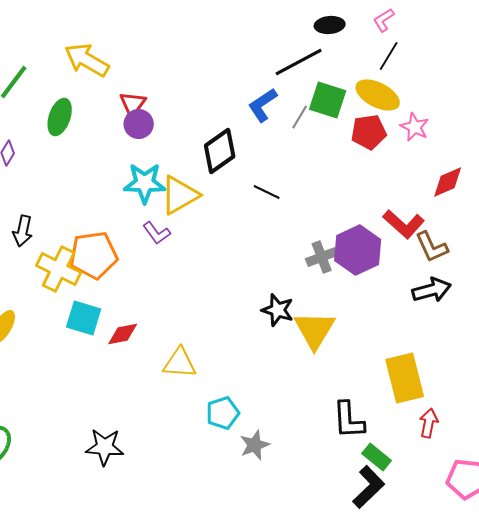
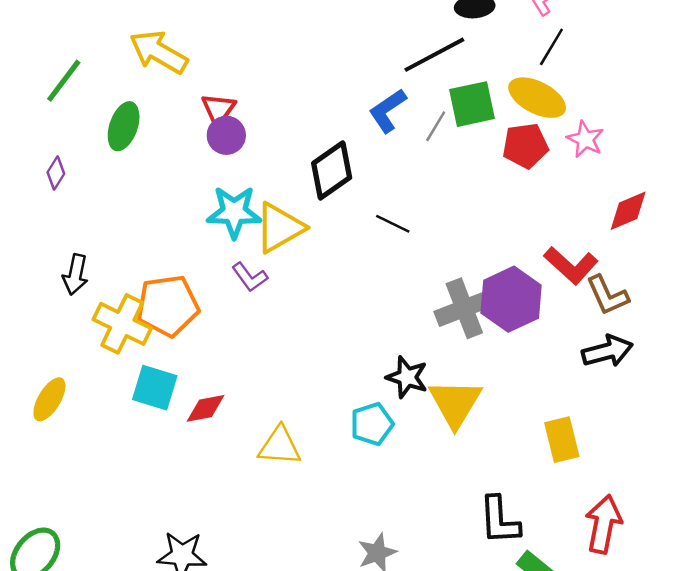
green square: (328, 100) -> (472, 104), turned -30
gray cross: (322, 257) -> (464, 308), size x1.4
yellow rectangle: (405, 378) -> (562, 440), moved, size x0.7
cyan pentagon: (223, 413) -> (372, 424), moved
red arrow: (429, 423) -> (603, 524), size x1.5

